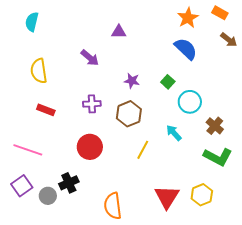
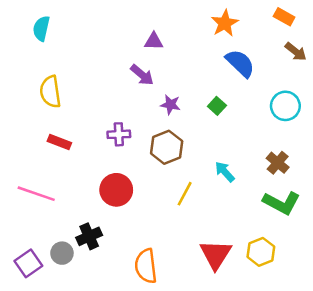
orange star: (188, 18) -> (225, 23), moved
purple arrow: (90, 58) -> (142, 75), moved
cyan circle: (190, 102) -> (285, 106), moved
purple square: (22, 186) -> (28, 263), moved

